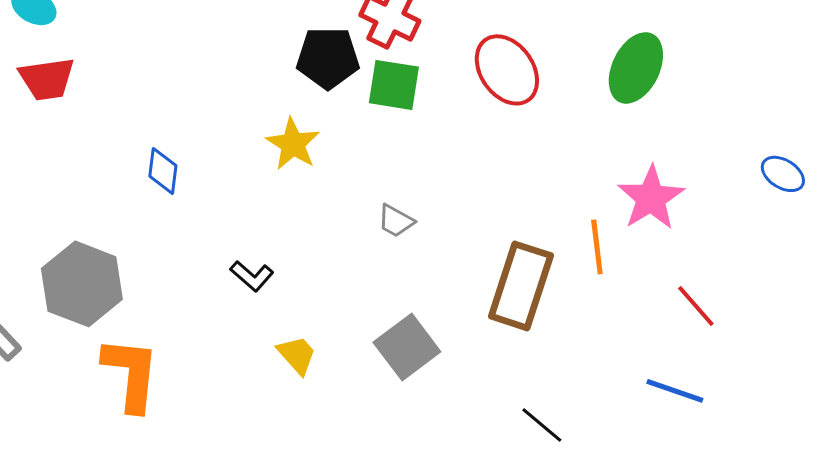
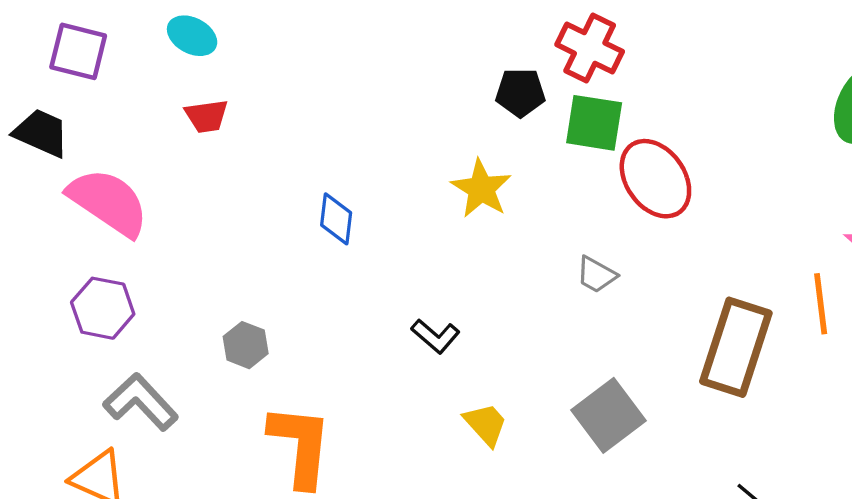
black pentagon: (328, 58) -> (520, 93), size x0.7
red ellipse: (507, 70) -> (655, 179), moved
red trapezoid: (47, 79) -> (207, 116), size x0.7
gray hexagon: (82, 284) -> (246, 345), size x0.5

